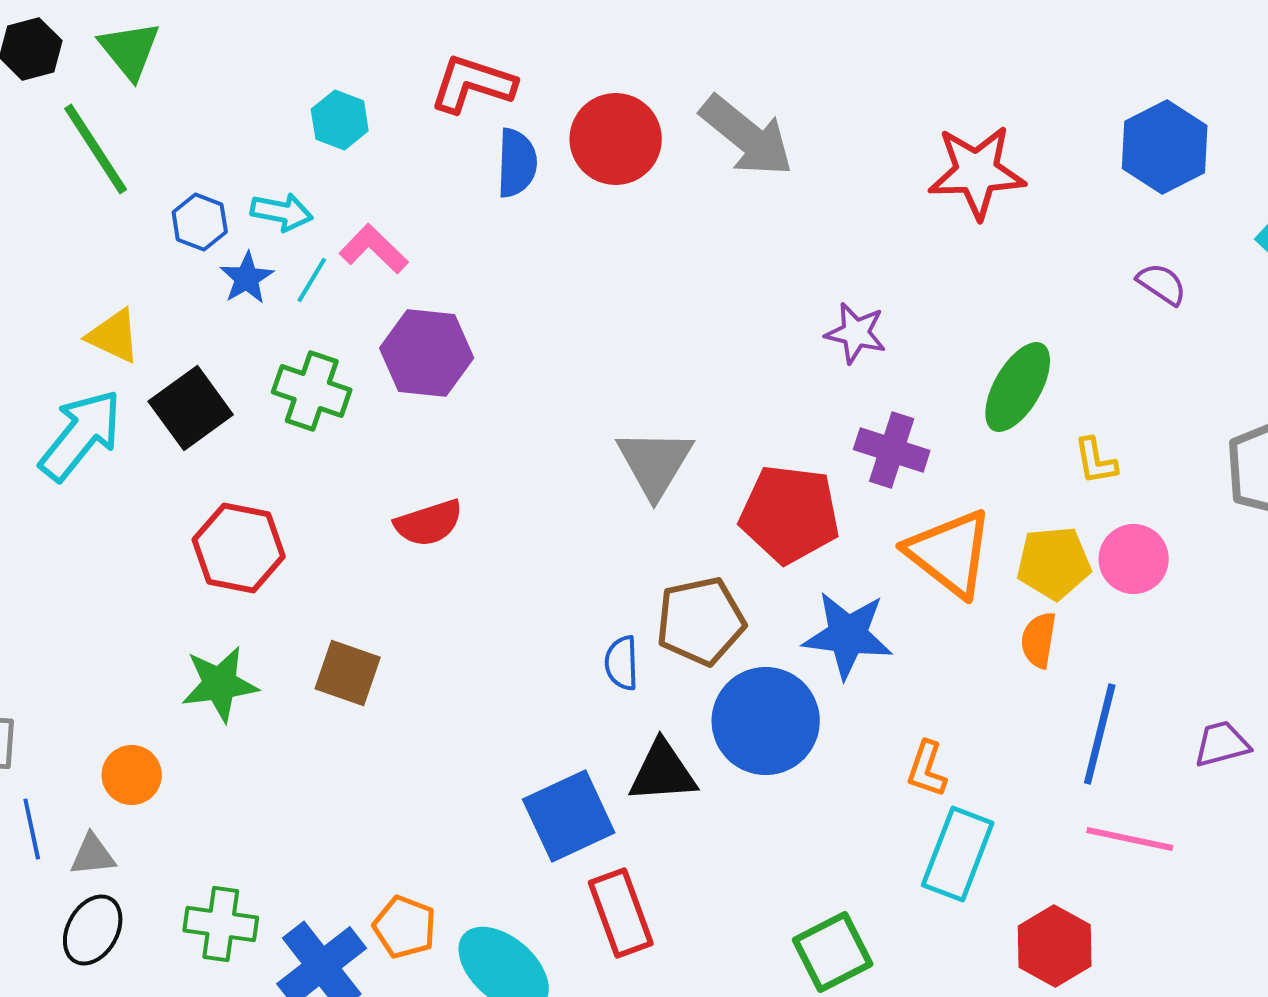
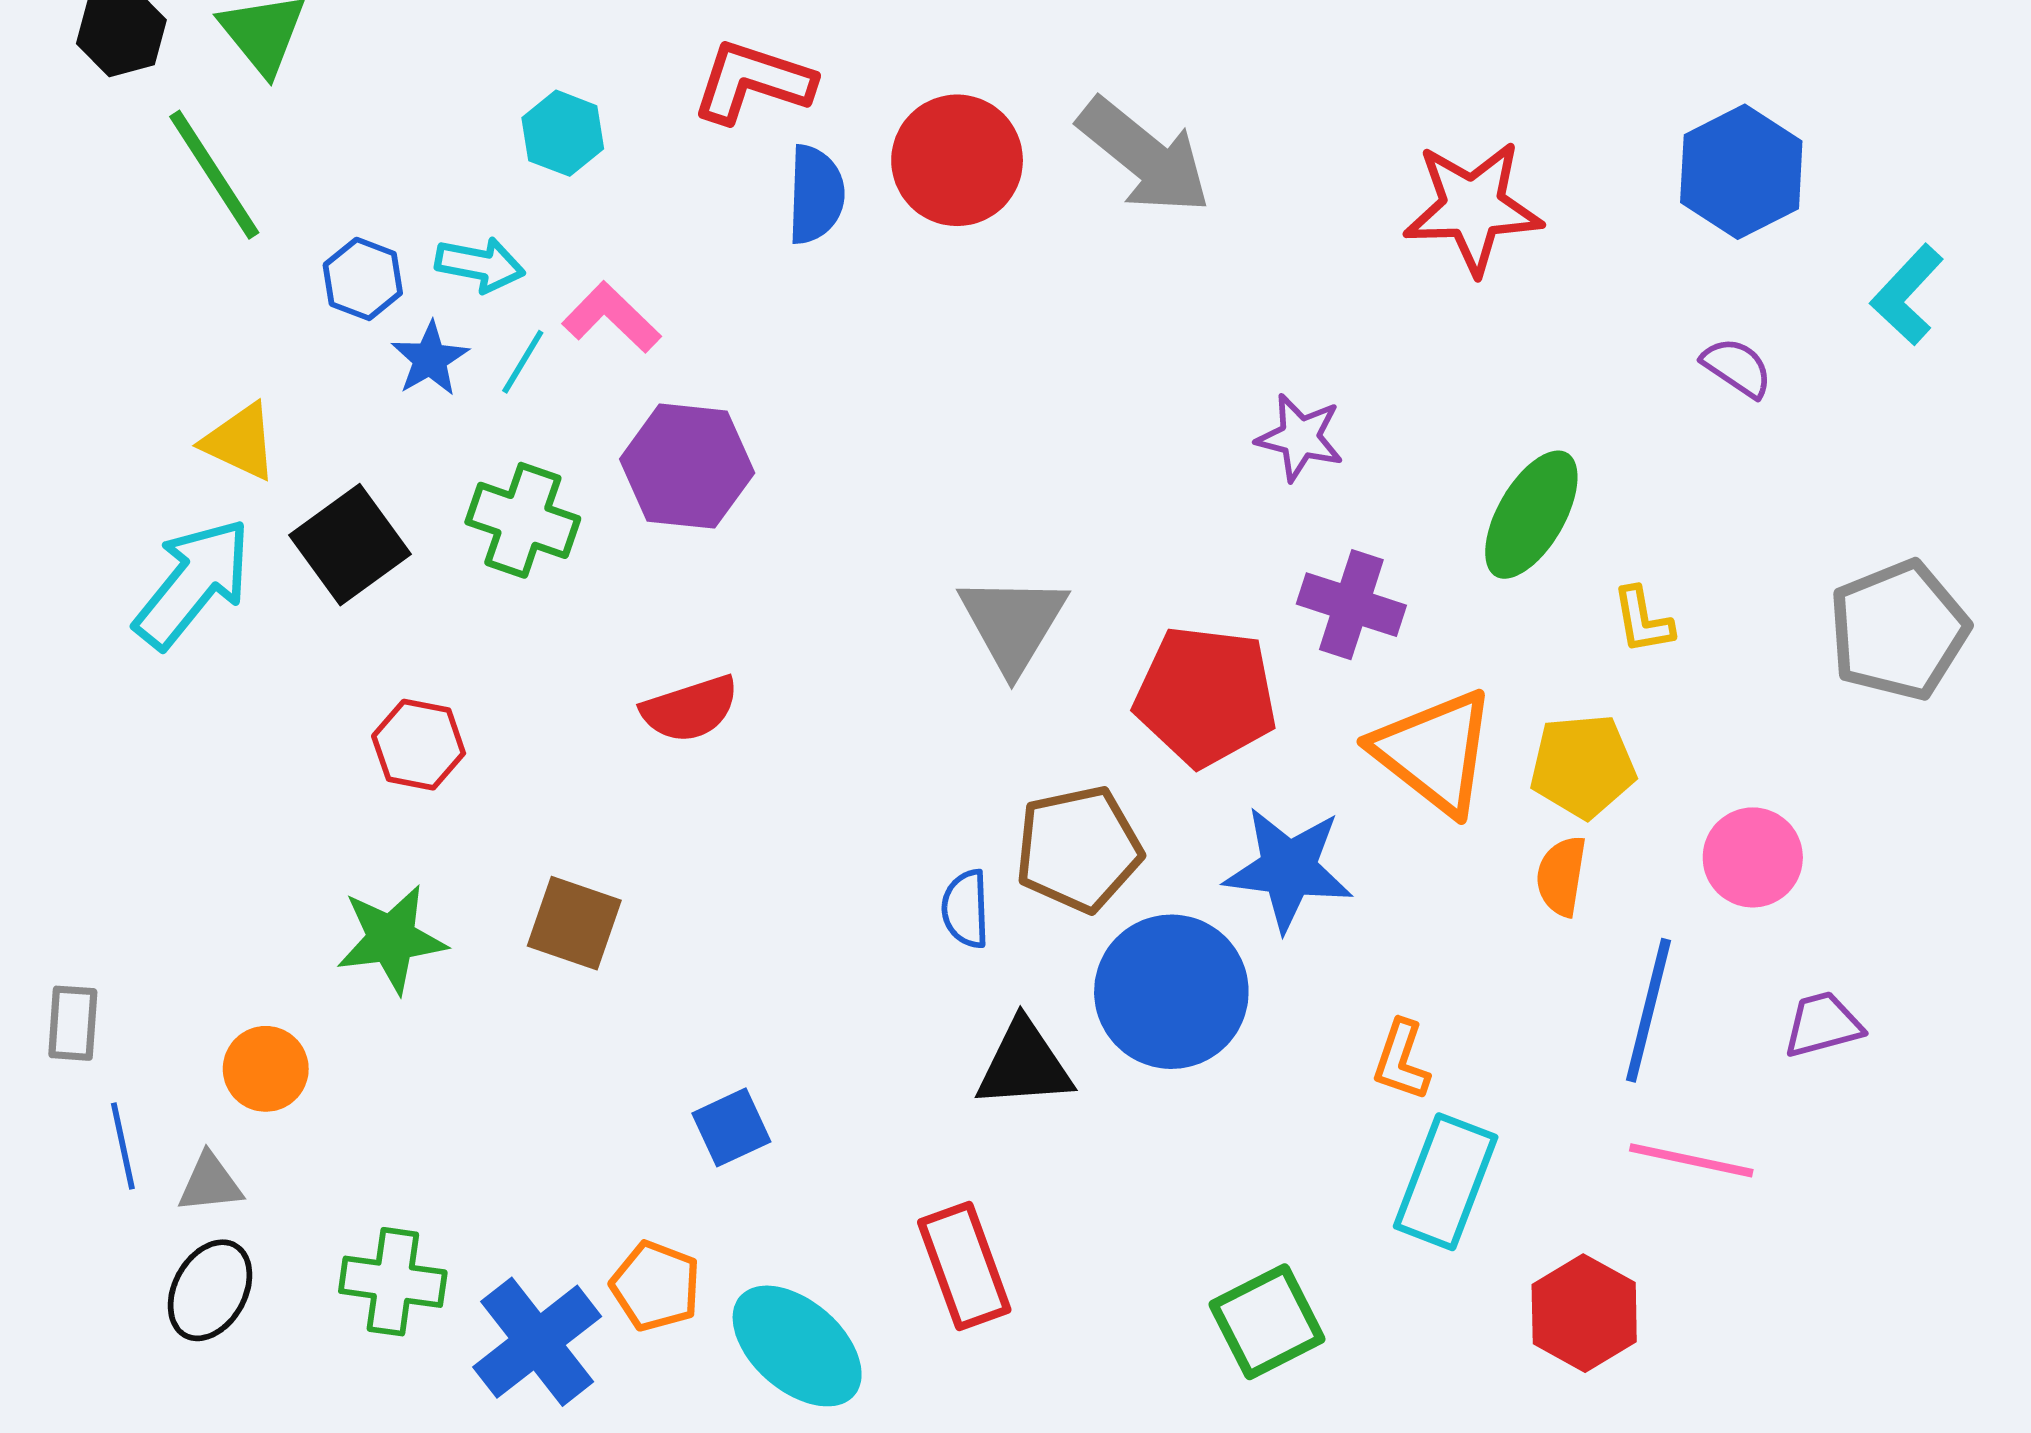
red hexagon: (239, 548) -> (419, 745), size x0.7
pink circle: (1134, 559) -> (1753, 857), moved
blue square: (569, 816) -> (731, 1127), moved, size x0.6

